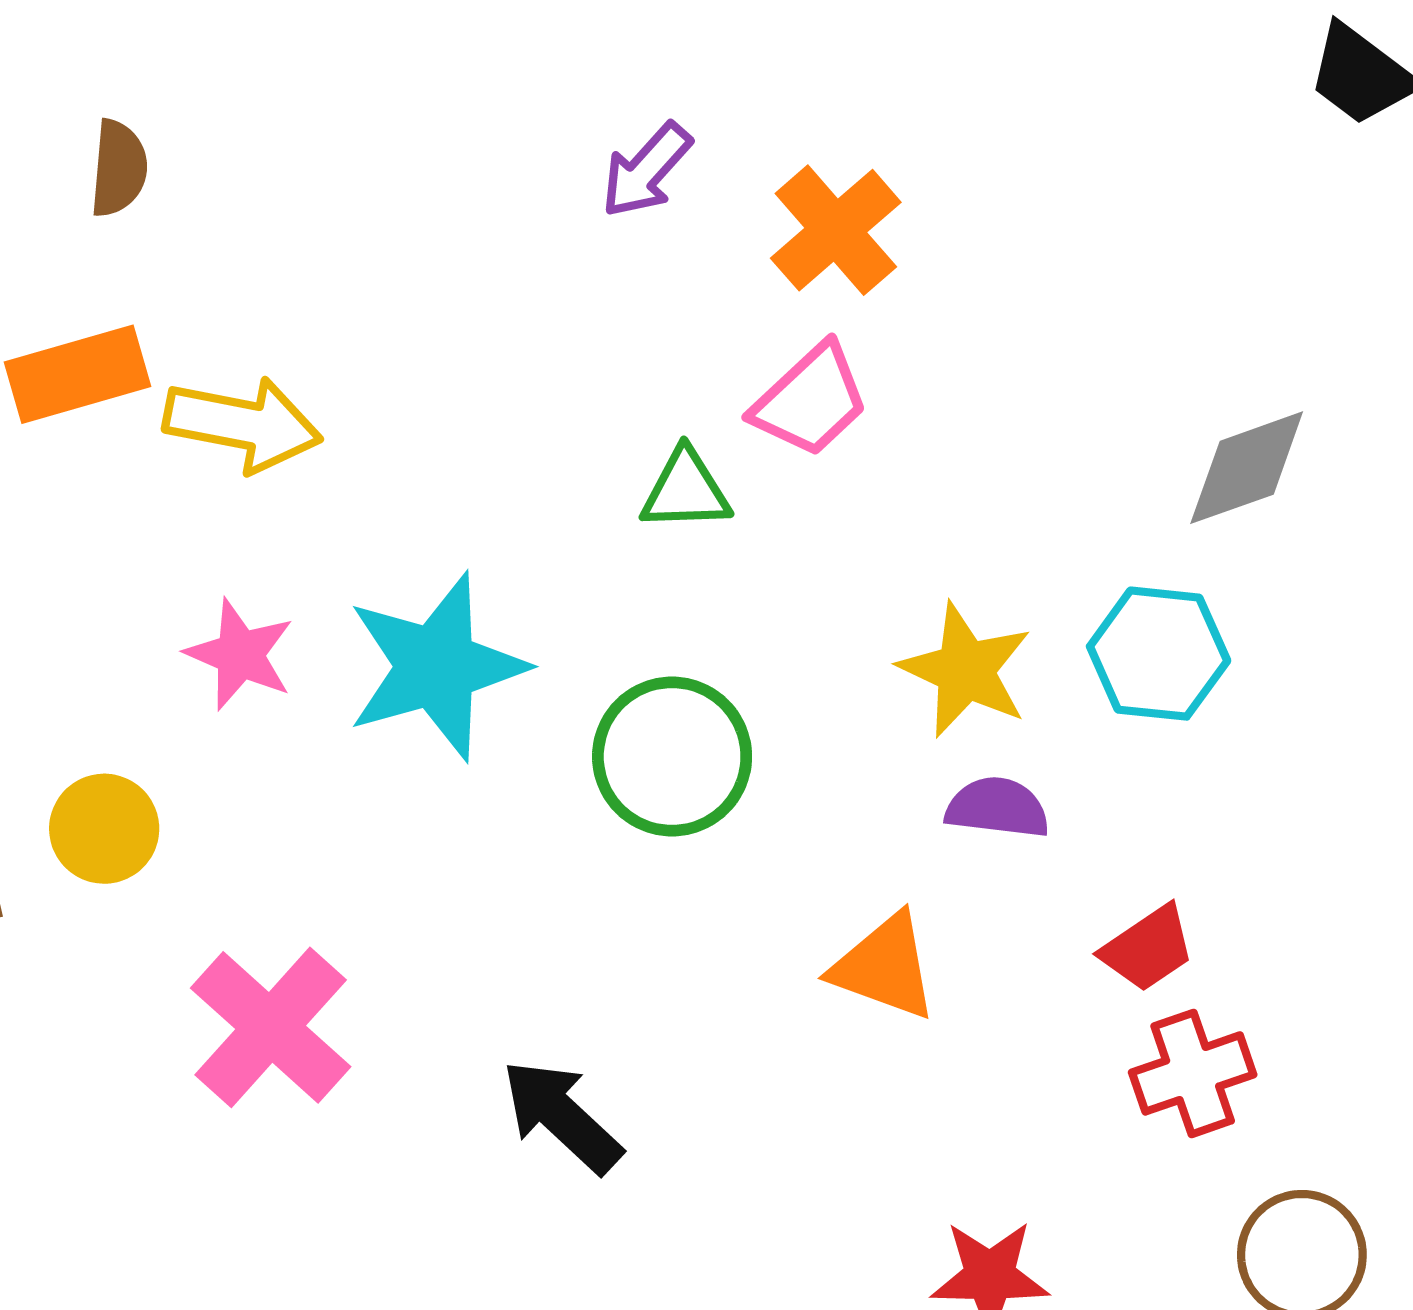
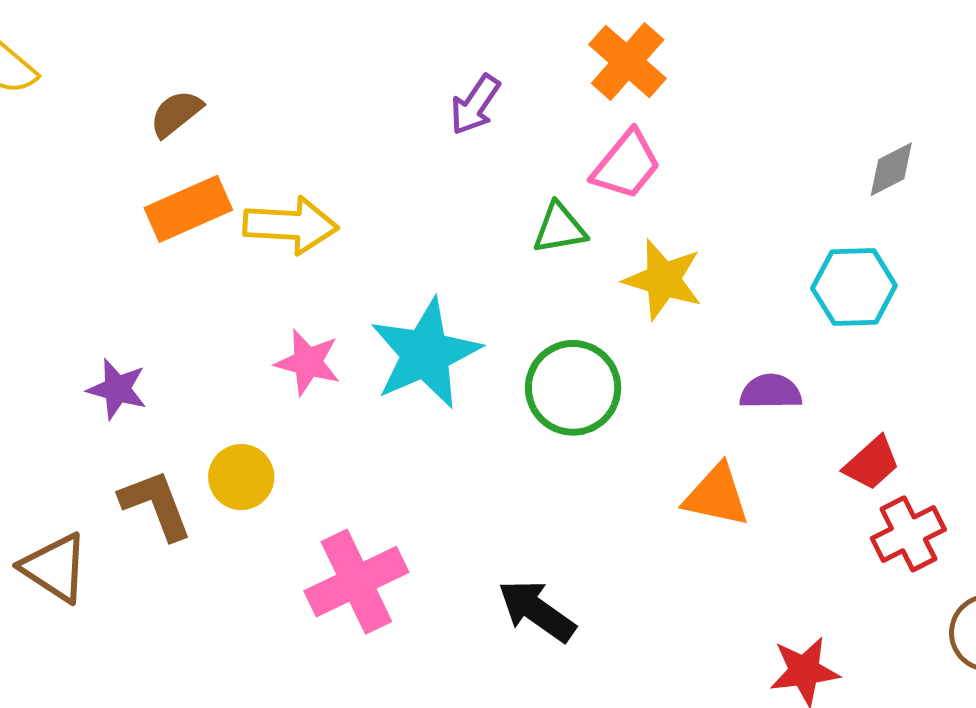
brown semicircle: (119, 168) -> (176, 114), moved, turned -126
purple arrow: (646, 170) -> (475, 105), moved
gray diamond: (1247, 468) -> (891, 169), size x0.7
yellow star: (965, 670) -> (663, 280), moved
pink cross: (271, 1027) -> (356, 582), turned 30

